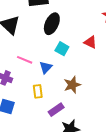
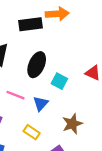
black ellipse: (52, 24) -> (37, 65), moved
yellow rectangle: (38, 91) -> (32, 132), turned -48

